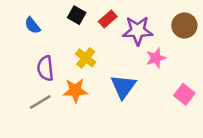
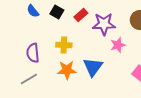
blue semicircle: (32, 25) -> (33, 11), moved
yellow cross: (86, 58) -> (64, 45), turned -35
orange star: (75, 90) -> (67, 70), moved

